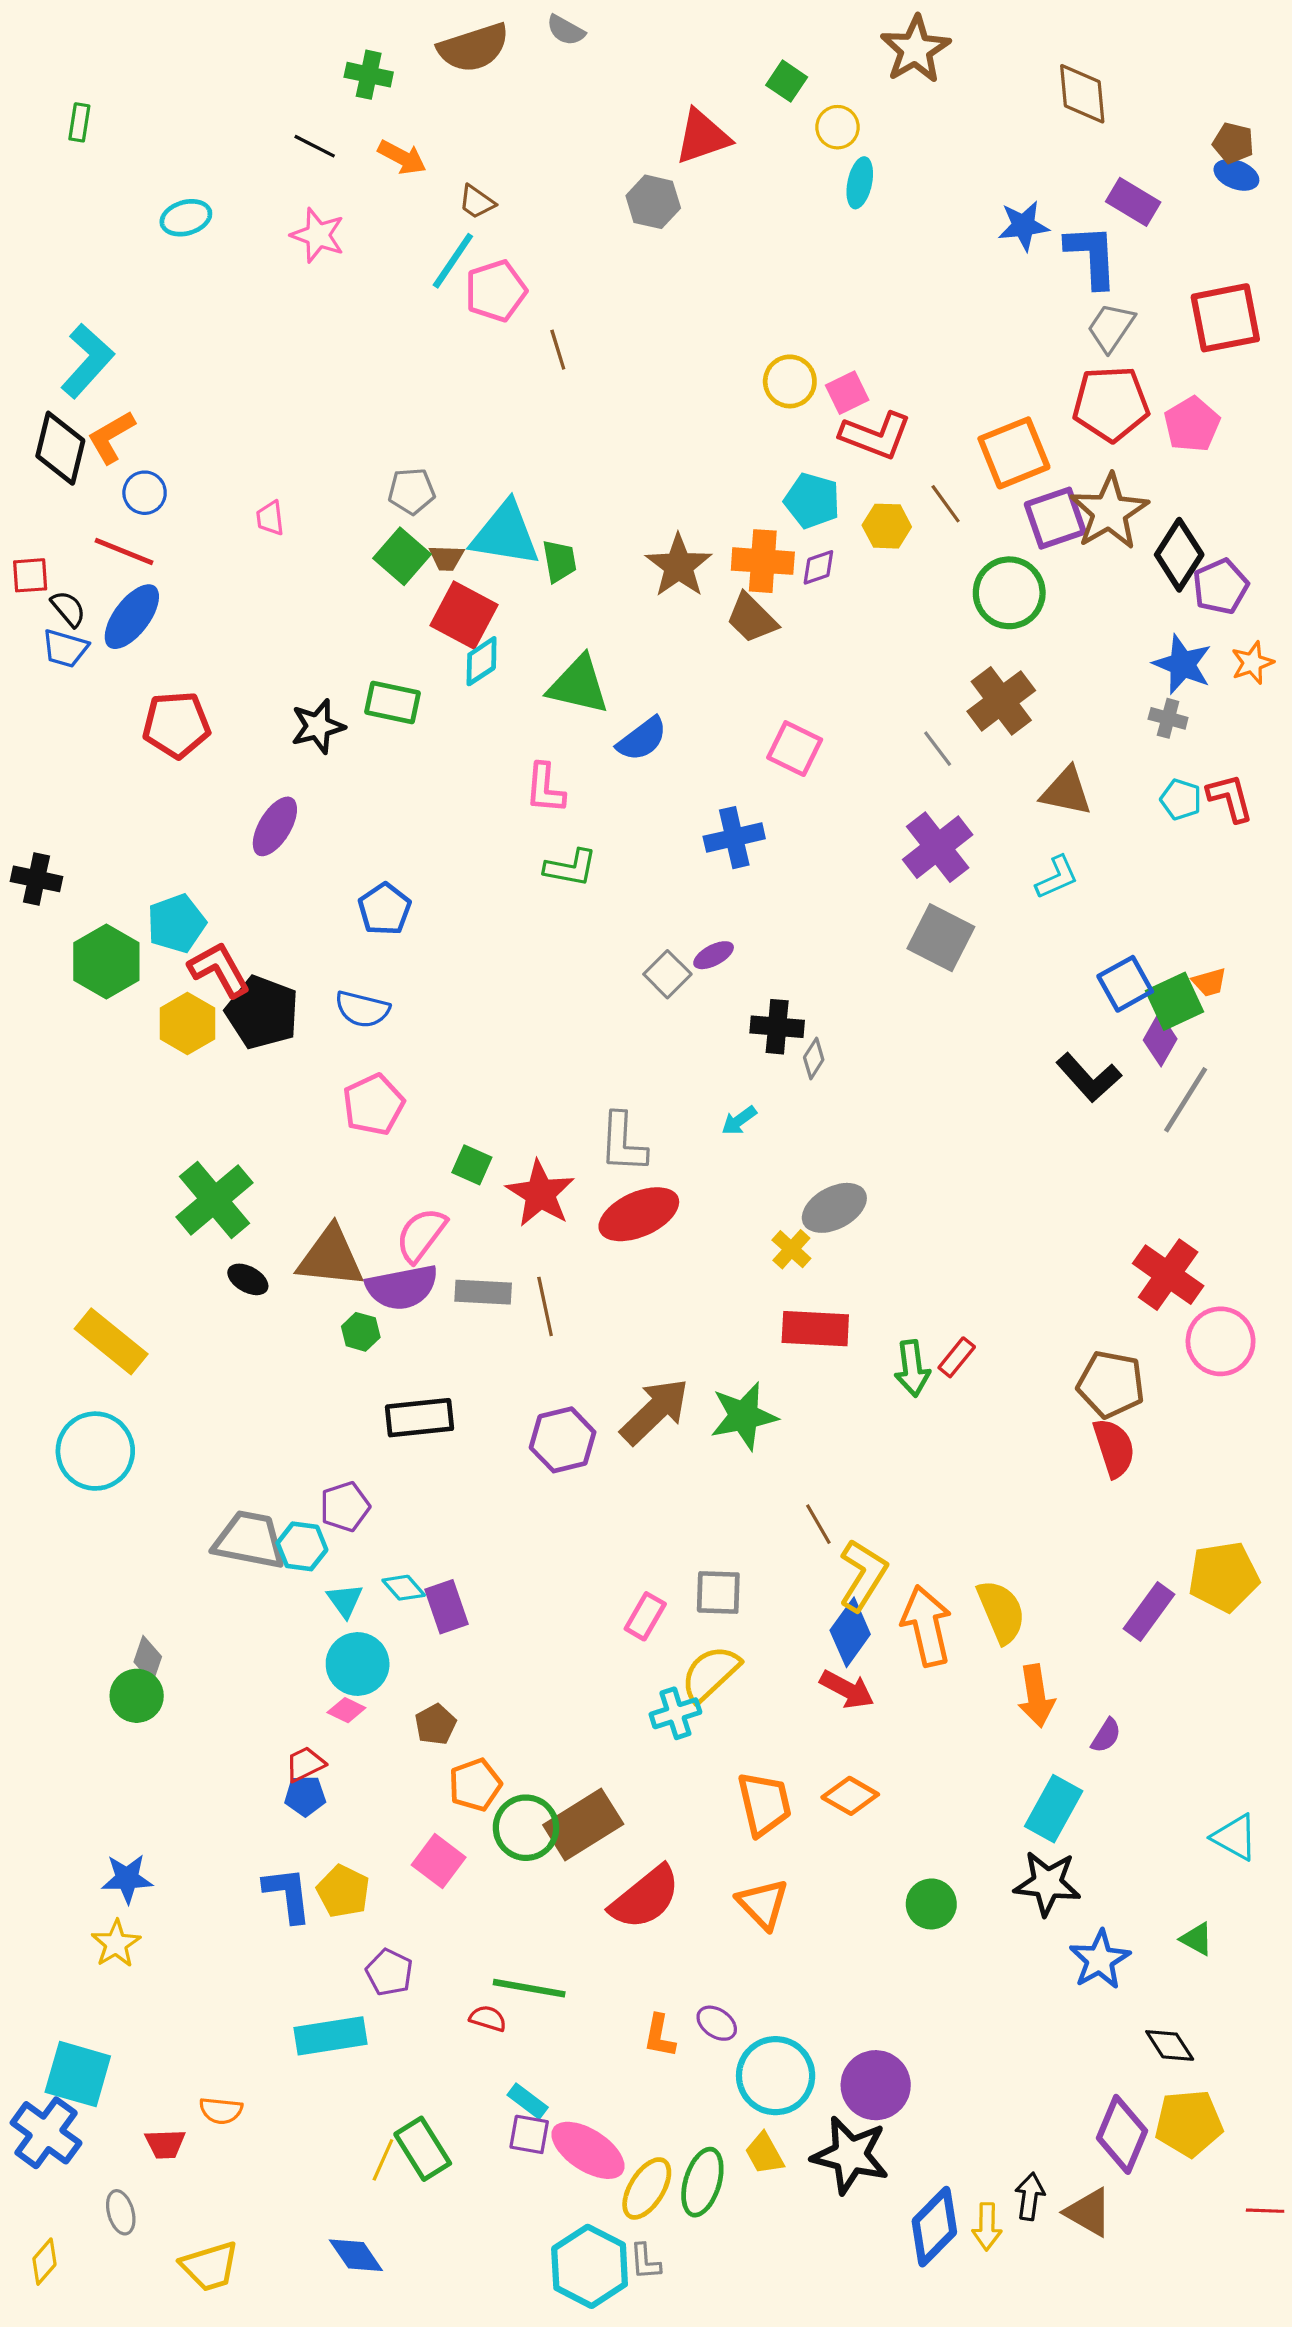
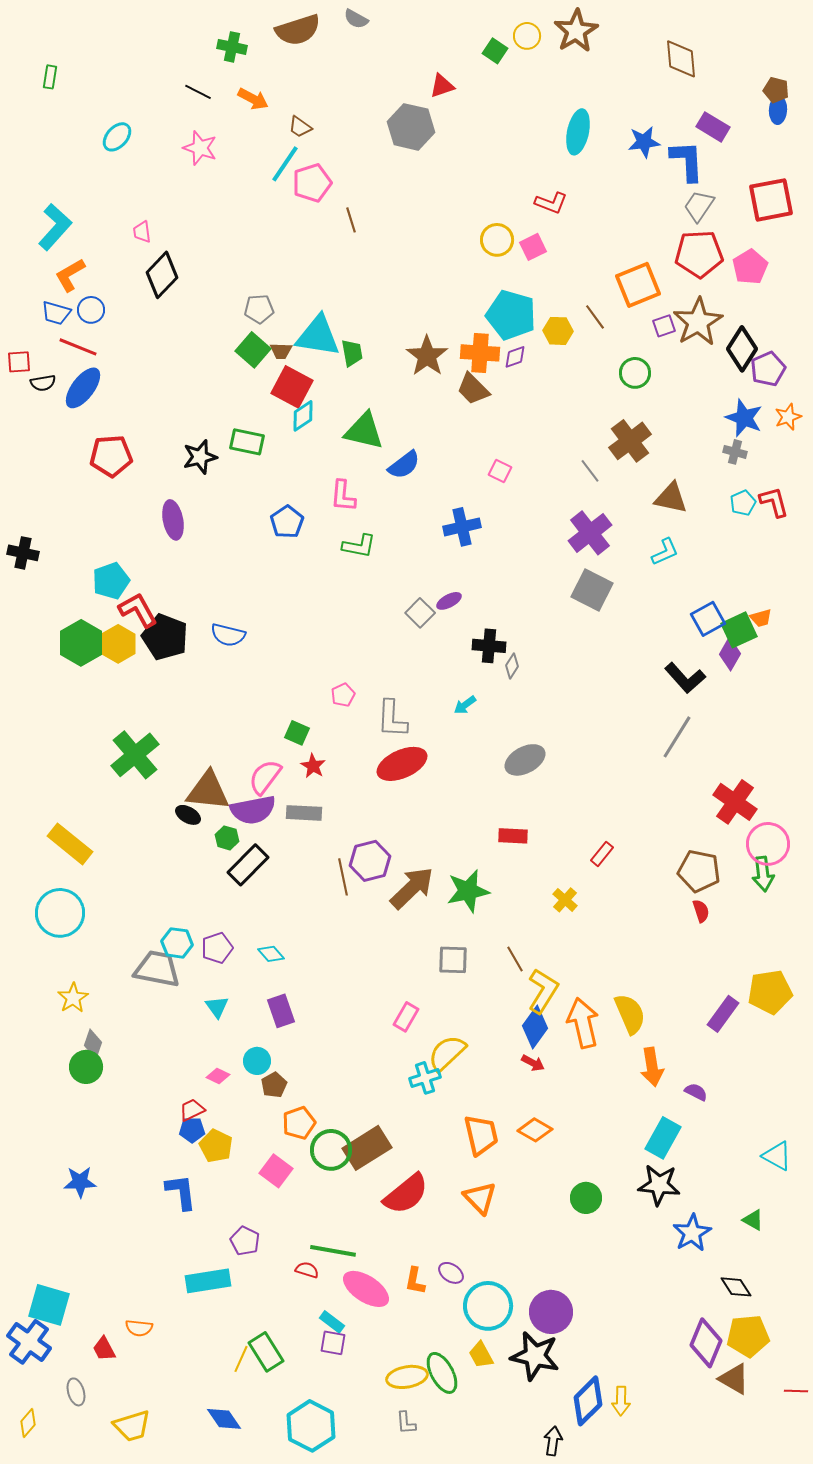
yellow circle: (838, 127) -> (527, 36), moved
red triangle: (702, 137) -> (442, 86), size x0.7
blue ellipse: (1236, 175) -> (778, 110), turned 72
cyan ellipse: (860, 183) -> (578, 132), moved, size x1.4
gray hexagon: (653, 202) -> (411, 127), size x1.4
cyan ellipse: (186, 218) -> (117, 137), turned -32
red L-shape: (876, 435) -> (551, 203), moved, size x0.7
black diamond: (60, 448) -> (162, 275), moved, turned 30
cyan pentagon: (812, 501) -> (511, 315), size x1.4
pink trapezoid: (270, 518) -> (142, 232), moved
purple square: (1055, 518) -> (664, 326), size x0.6
green circle: (1009, 593) -> (635, 373), size x0.7
black semicircle: (68, 609) -> (43, 383), turned 120
blue trapezoid: (65, 648) -> (56, 313), moved
pink square: (795, 749) -> (500, 471), size x0.7
cyan pentagon: (1181, 799) -> (743, 503), turned 30
purple ellipse: (275, 826) -> (173, 520), turned -42
blue pentagon: (385, 909) -> (287, 522), moved
green hexagon: (106, 962) -> (81, 643), moved
gray line: (1186, 1100) -> (677, 737), moved
pink pentagon: (373, 1105) -> (343, 695), moved, size x0.6
red star: (540, 1194) -> (313, 766), moved, size x0.6
yellow cross: (791, 1249) -> (565, 900), moved
black ellipse: (248, 1279) -> (188, 815), moved
brown line: (545, 1306) -> (343, 877), moved
red rectangle: (815, 1329) -> (513, 836), size x0.7
green arrow: (912, 1368) -> (763, 874), moved
black rectangle: (420, 1418) -> (248, 865), moved, turned -39
purple hexagon: (563, 1440) -> (370, 861), moved
red semicircle: (1114, 1448) -> (701, 911), size x0.6
cyan hexagon: (302, 1546) -> (177, 943), moved
cyan diamond: (404, 1588) -> (271, 954), moved
gray square: (718, 1592) -> (453, 960), moved
cyan circle: (358, 1664) -> (257, 1061), moved, size x0.7
red arrow: (847, 1689) -> (533, 1063), size x0.7
purple semicircle: (1106, 1736) -> (696, 1092), turned -95
yellow pentagon: (343, 1891) -> (216, 1146), moved
yellow star: (116, 1944) -> (73, 998), moved
red trapezoid: (165, 2144) -> (104, 1349), turned 64
pink ellipse: (588, 2150) -> (366, 1289), moved
green ellipse: (702, 2182) -> (442, 1373), turned -45
yellow ellipse: (647, 2188) -> (407, 1377), turned 48
black arrow: (1030, 2196) -> (553, 1441), moved
brown triangle: (1089, 2212) -> (734, 1379), moved
cyan hexagon: (590, 2266) -> (311, 1426), moved

